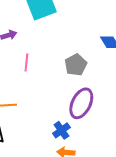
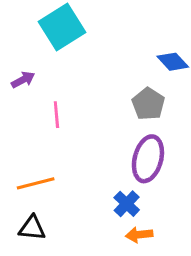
gray pentagon: (76, 65) -> (148, 104), moved

